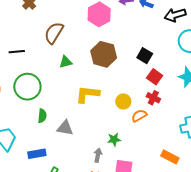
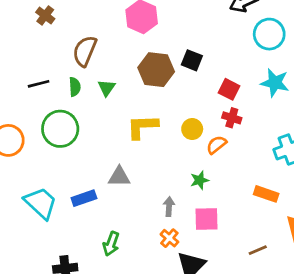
black square: (145, 56) -> (192, 60), moved
green triangle: (66, 62) -> (106, 88), turned -32
green semicircle: (42, 116) -> (75, 87), moved
green star: (114, 139) -> (200, 180), moved
blue rectangle: (37, 154) -> (84, 198), moved

